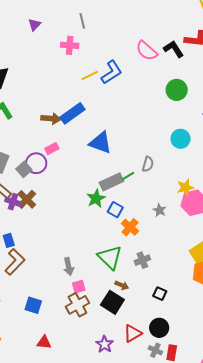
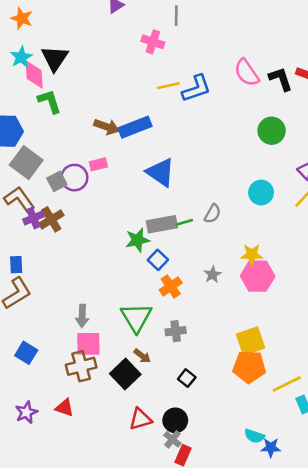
purple cross: (13, 202) -> (33, 218), turned 35
pink square: (79, 287) -> (88, 344), size x1.5
red triangle: (44, 342) -> (65, 408), moved
purple star: (105, 344) -> (26, 412), moved
gray cross: (155, 350) -> (172, 439), moved

